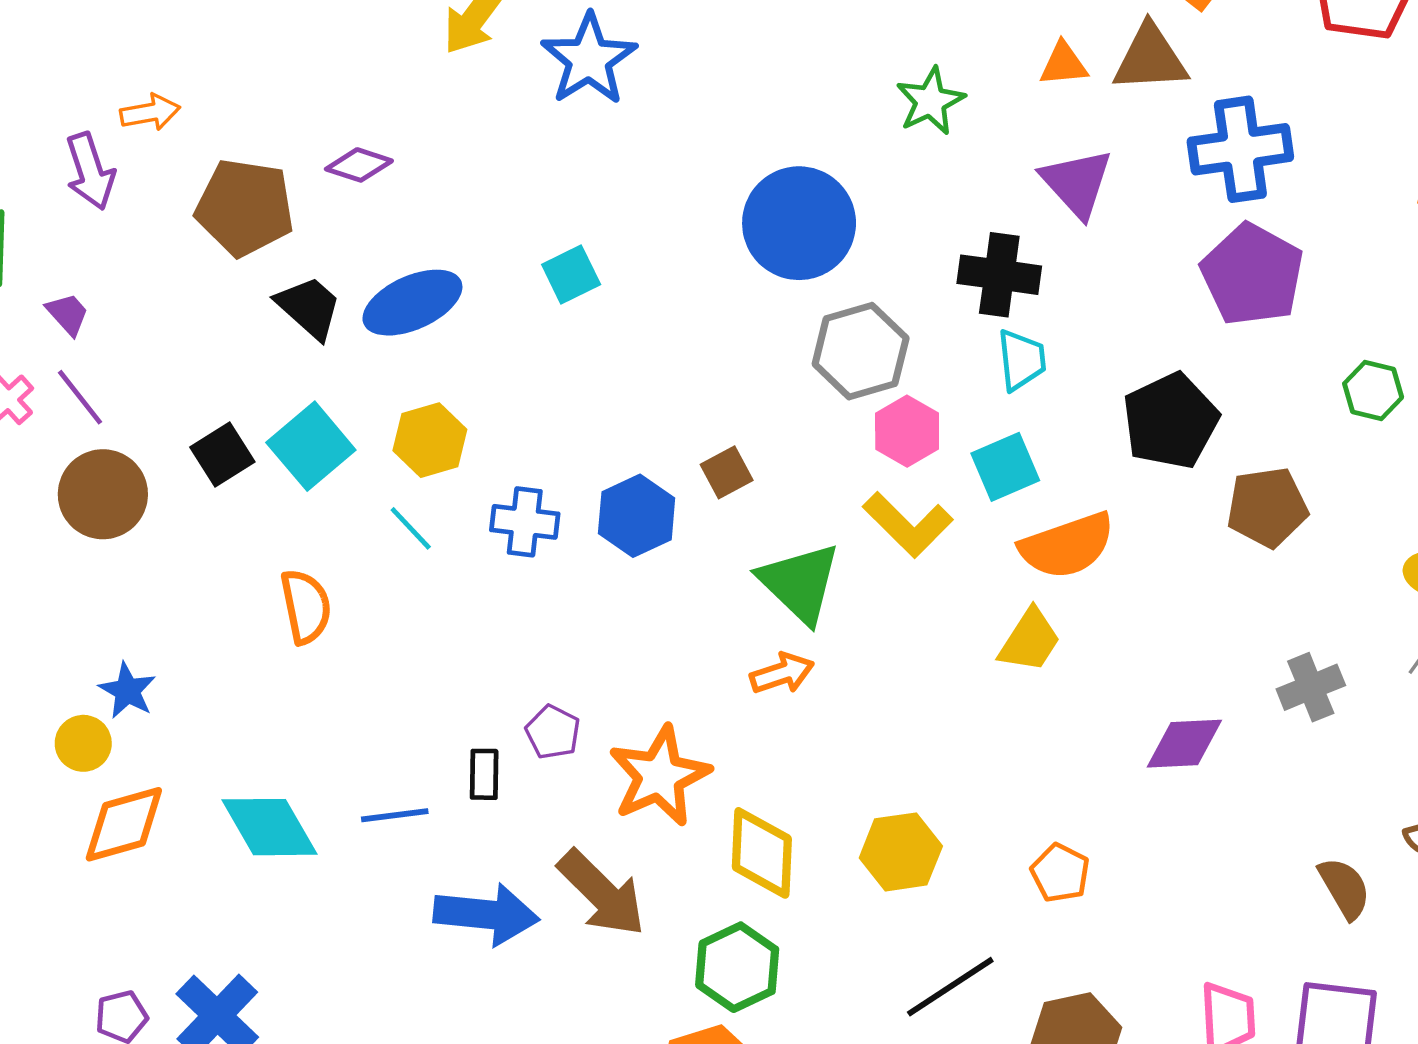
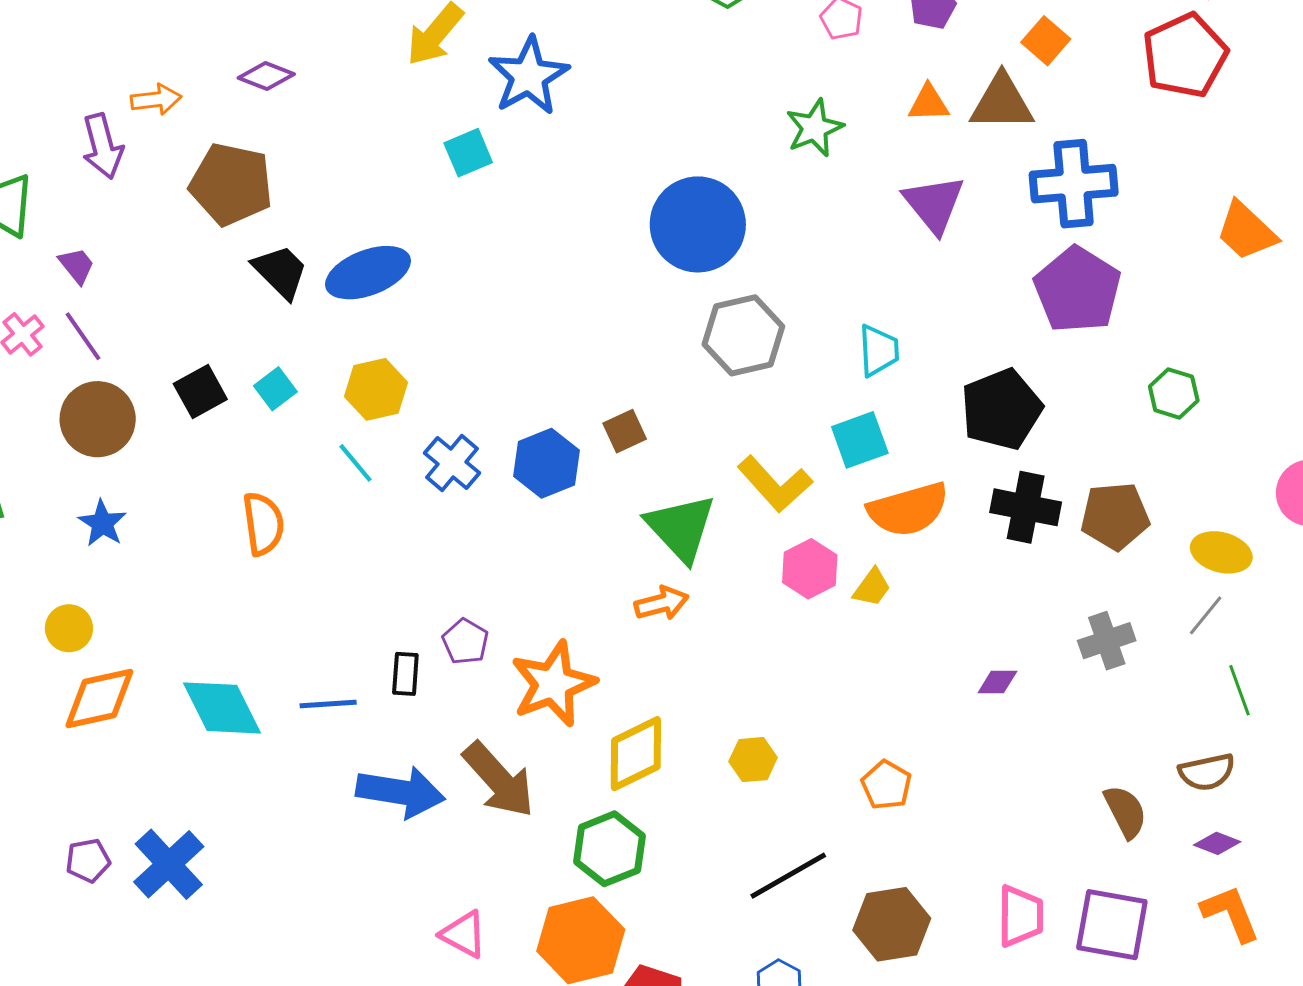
purple diamond: (359, 165) -> (266, 76), moved
cyan square: (571, 274) -> (468, 153), moved
black cross: (999, 275) -> (1026, 507), moved
pink hexagon: (907, 431) -> (810, 569), moved
cyan square: (311, 446) -> (275, 389), size x0.6
brown pentagon: (1267, 507) -> (1115, 516), moved
blue cross: (525, 522) -> (452, 463), turned 30
yellow trapezoid: (1030, 640) -> (872, 587), size x0.7
blue star: (127, 691) -> (102, 523), moved
purple diamond: (1184, 744) -> (997, 682), size x0.6
yellow hexagon: (901, 852) -> (753, 760), size x0.7
yellow diamond: (762, 853) -> (636, 754), turned 58

